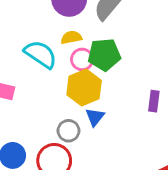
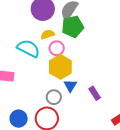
green pentagon: (104, 55) -> (73, 27), moved
purple rectangle: (154, 101) -> (95, 93), moved, turned -32

